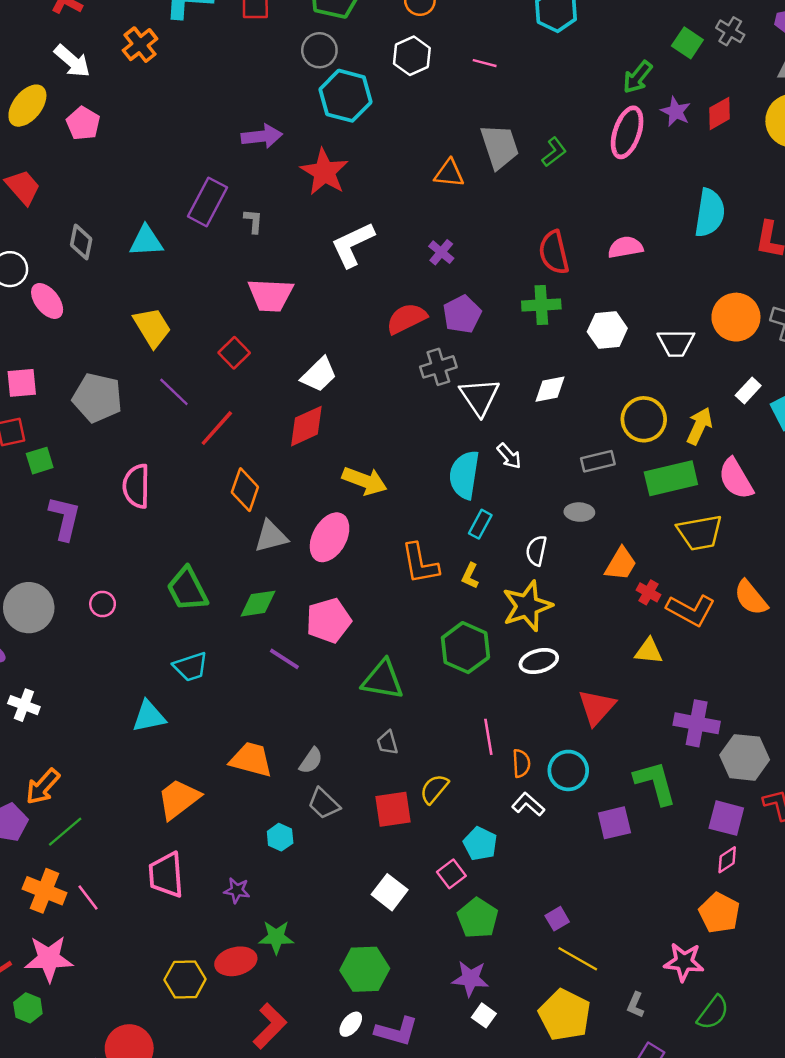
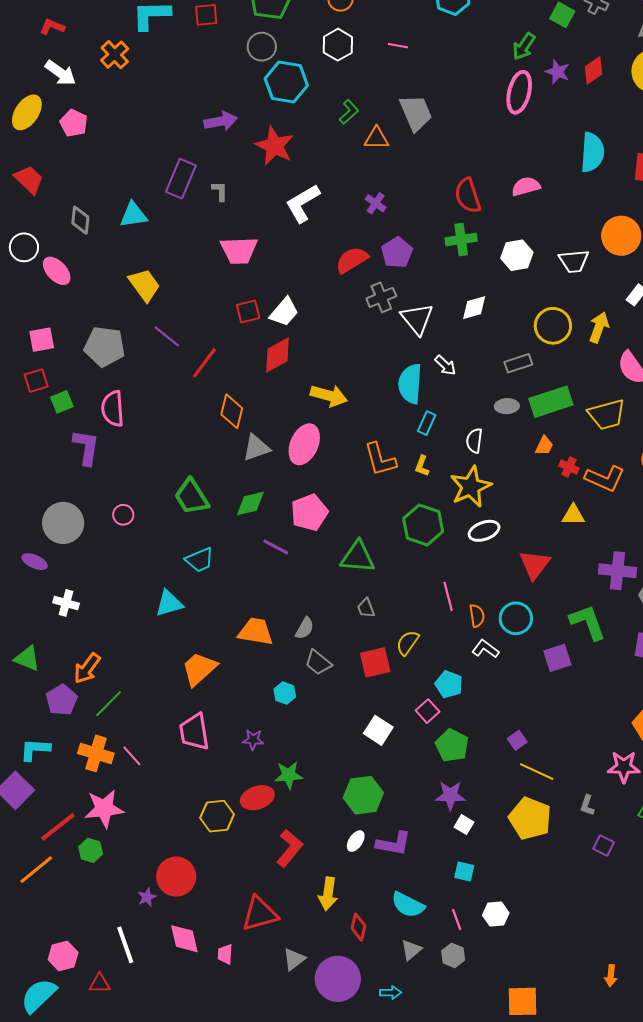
green L-shape: (554, 152) -> (349, 112), moved
red square: (234, 353) -> (248, 312), moved, turned 35
green rectangle: (671, 478) -> (551, 402), moved
pink semicircle: (136, 486) -> (113, 409), moved
orange trapezoid: (621, 564) -> (544, 446), size x0.7

